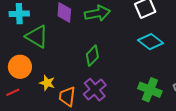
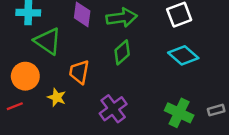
green diamond: (92, 56) -> (122, 52), moved
orange trapezoid: (67, 97) -> (79, 72), moved

